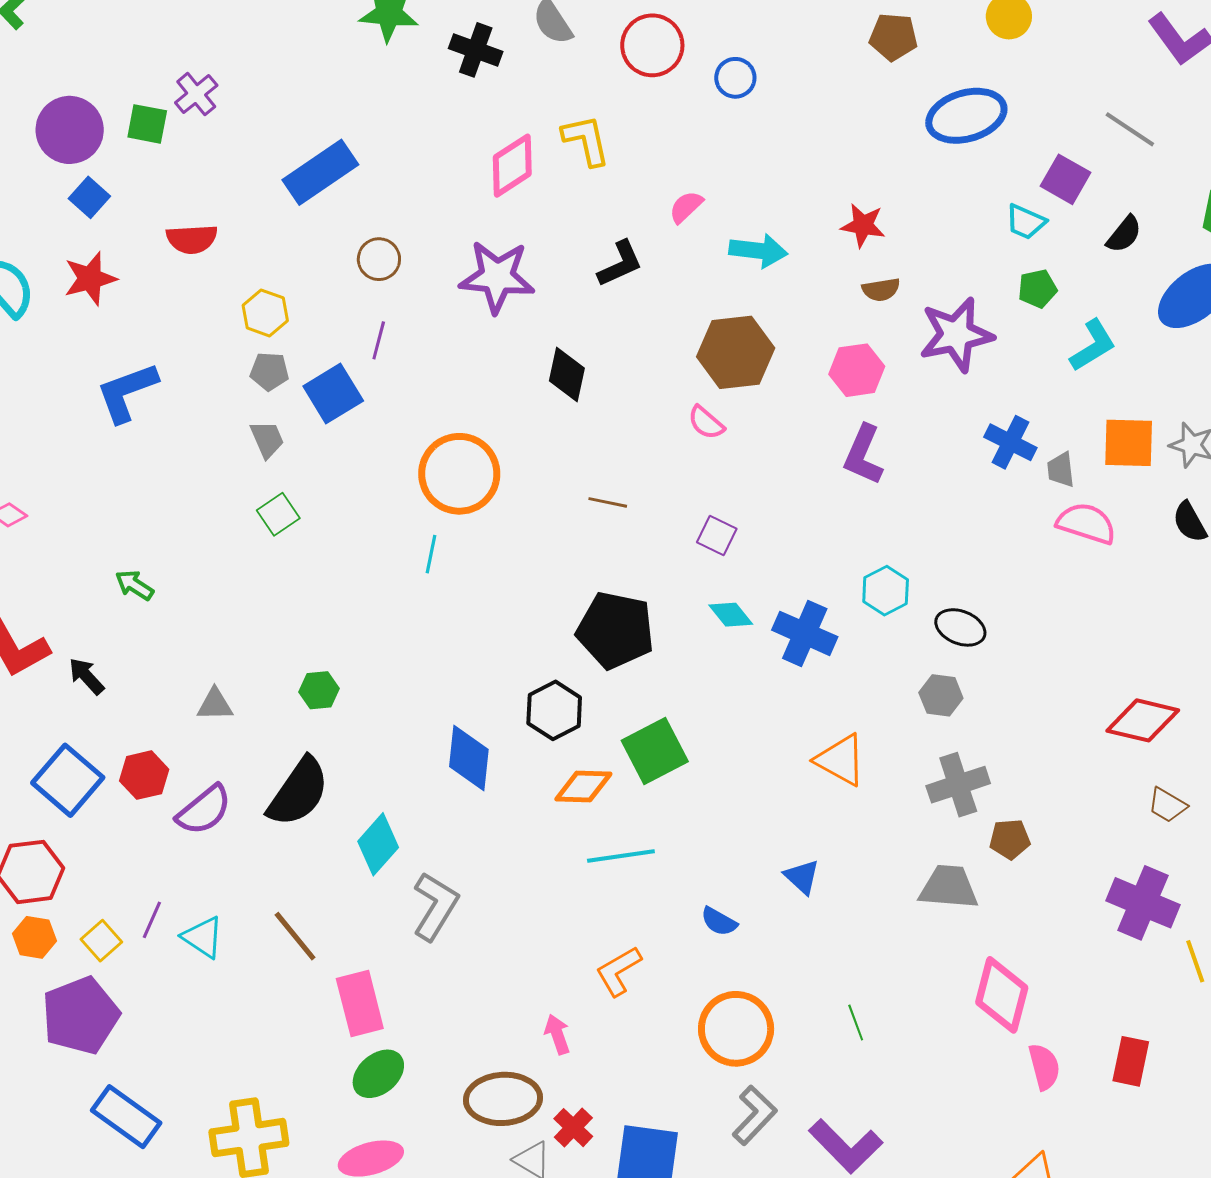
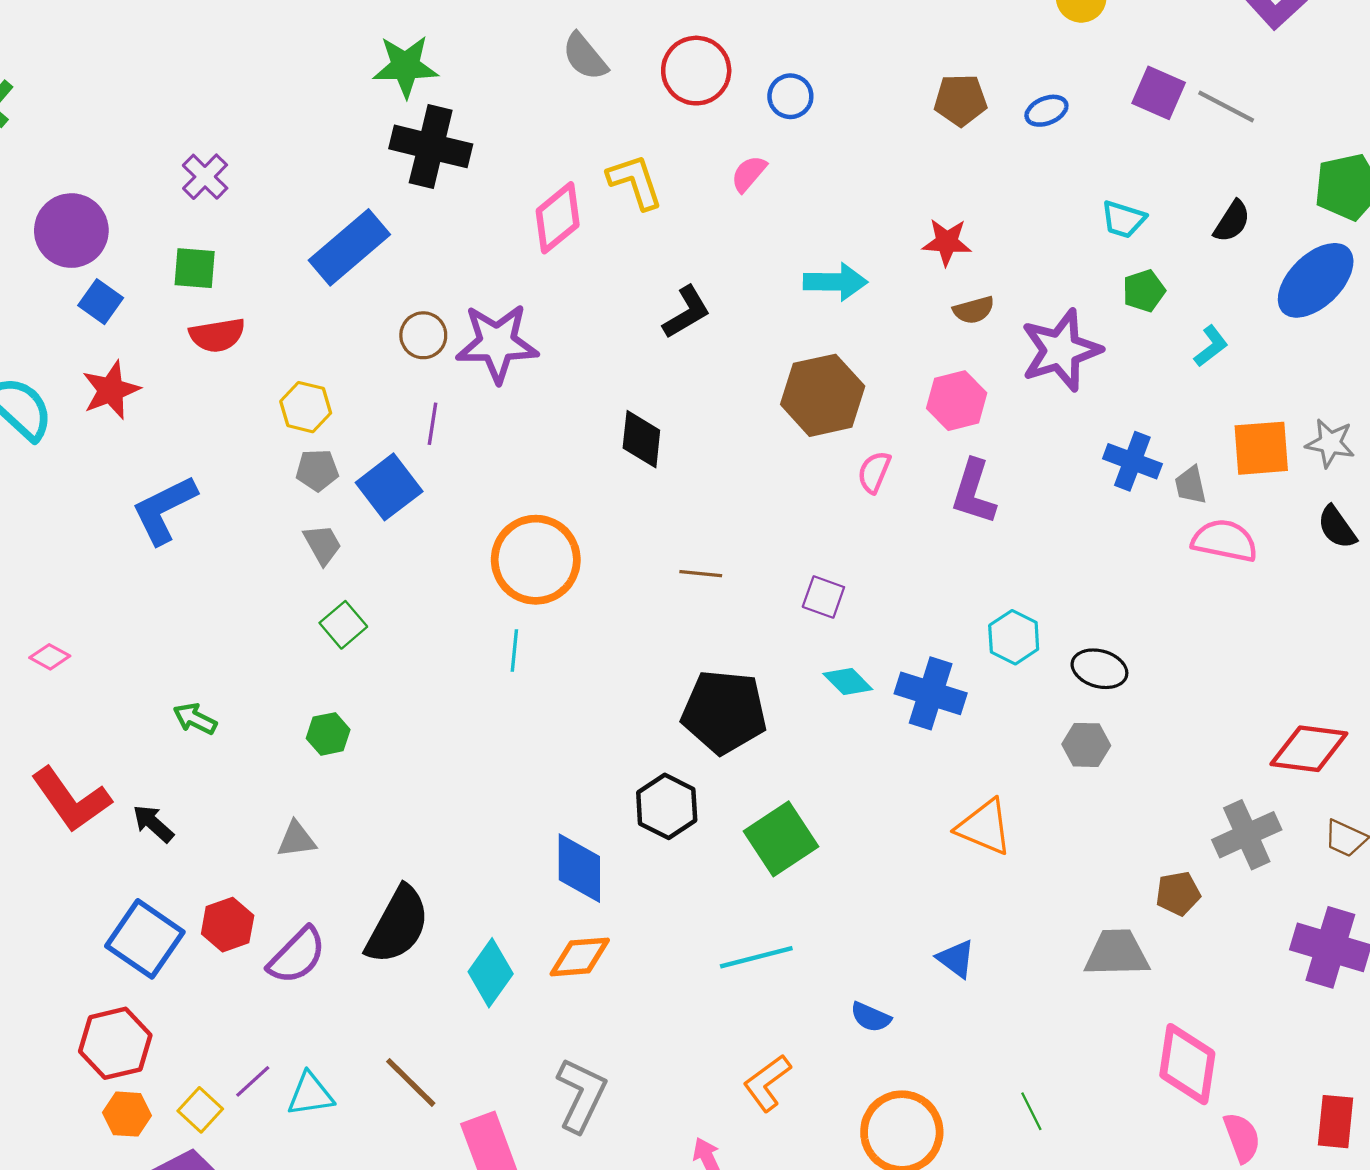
brown pentagon: (893, 37) -> (961, 100), moved
black cross: (476, 50) -> (431, 146), moved, size x1.4
blue ellipse: (966, 116) -> (1046, 111), size x0.5
green square: (147, 124) -> (195, 268), moved
purple square: (1066, 179) -> (1159, 93), moved
pink semicircle: (686, 207) -> (749, 174), moved
purple star: (497, 277) -> (497, 343), moved
cyan L-shape: (1093, 345) -> (1211, 346), size x0.7
pink semicircle: (706, 423) -> (874, 472), moved, turned 78
green hexagon: (319, 690) -> (328, 734), moved
gray cross: (958, 785) -> (1247, 835), moved
orange diamond: (583, 786) -> (580, 957), moved
gray L-shape: (435, 906) -> (581, 1095), moved
purple line: (152, 920) -> (253, 1081), turned 30
cyan triangle: (203, 937) -> (310, 1094), turned -36

